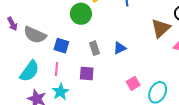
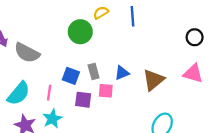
brown triangle: (161, 28) -> (153, 80), moved
blue square: (61, 46) -> (71, 76), moved
pink square: (133, 83) -> (106, 91), moved, turned 32

